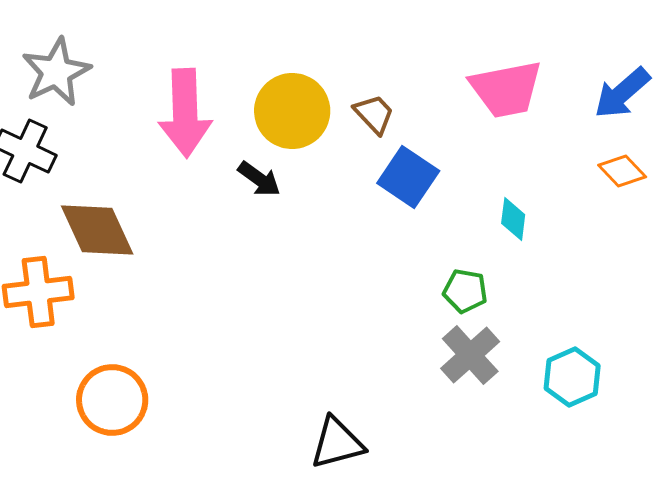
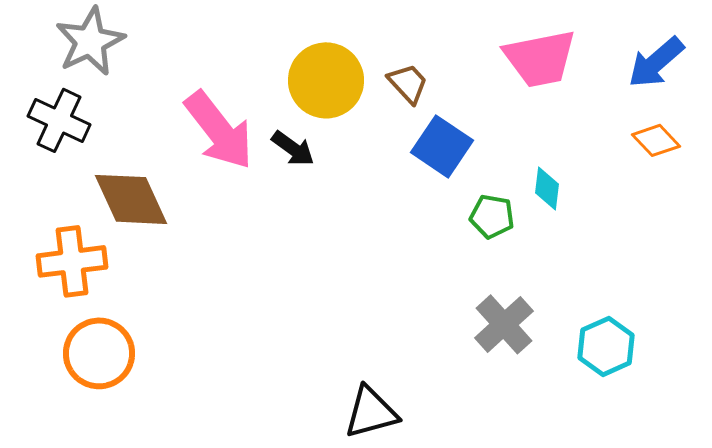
pink arrow: (185, 113) -> (219, 130), moved, turned -36
green pentagon: (465, 291) -> (492, 216), moved
orange circle: (112, 400) -> (99, 353), moved

